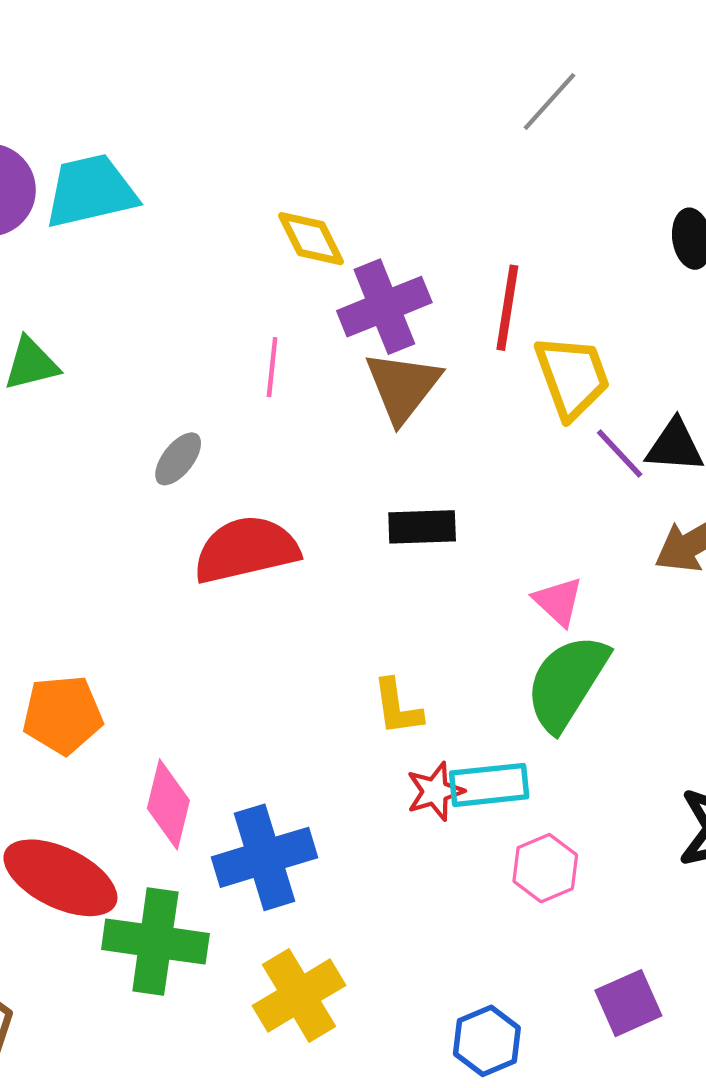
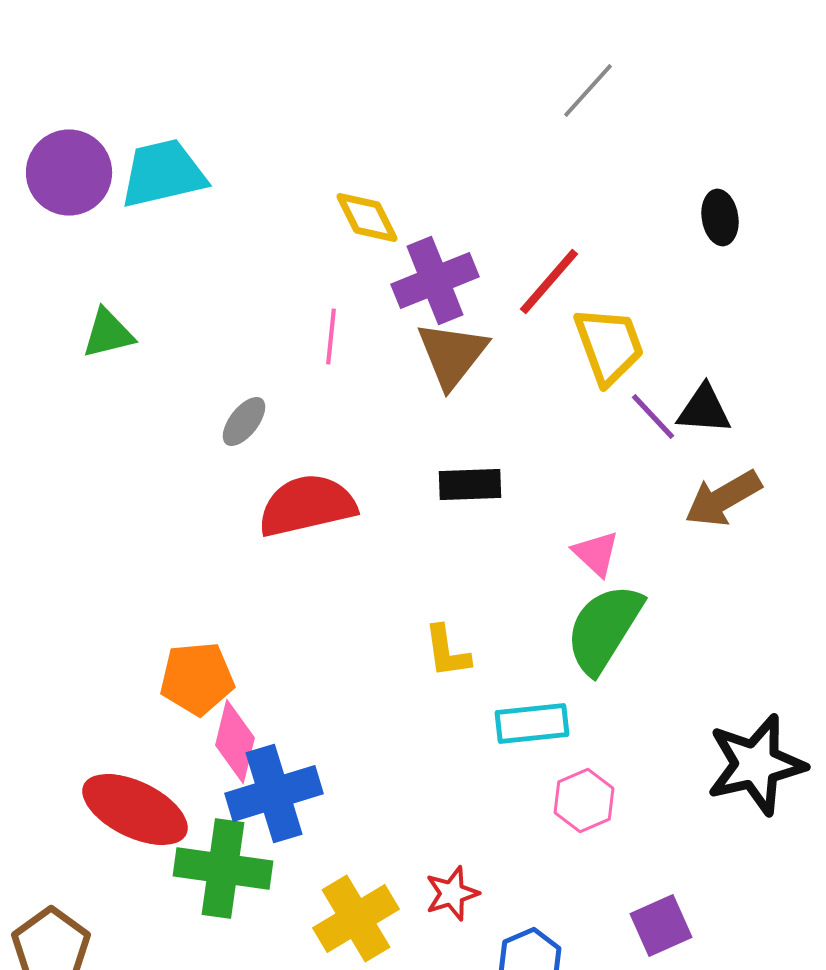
red line: (507, 308) -> (549, 282), turned 32
orange pentagon: (63, 715) -> (197, 678), moved
red star: (435, 791) -> (452, 894), moved
blue cross: (264, 857) -> (274, 794), moved

